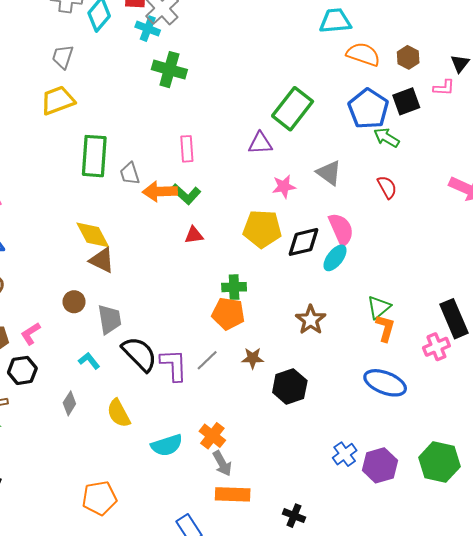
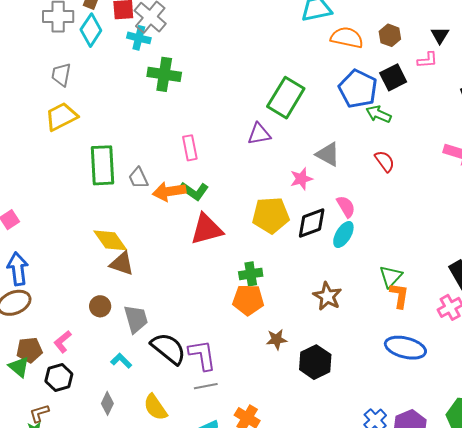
pink star: (284, 187) -> (301, 179), moved
pink semicircle: (341, 229) -> (346, 207), size x0.7
red triangle: (194, 235) -> (206, 229), size x1.8
gray line: (207, 360) -> (206, 386), moved, turned 40

